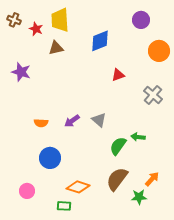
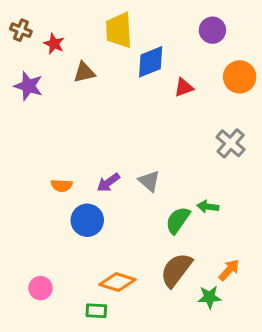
yellow trapezoid: (60, 20) -> (119, 30), moved
purple star: (21, 72) -> (28, 86), moved
red triangle: (118, 75) -> (184, 87), moved
blue circle: (50, 158) -> (87, 220), moved

